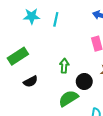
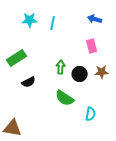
black circle: (84, 81) -> (80, 74), moved
green semicircle: (68, 98) -> (65, 98), turned -114

